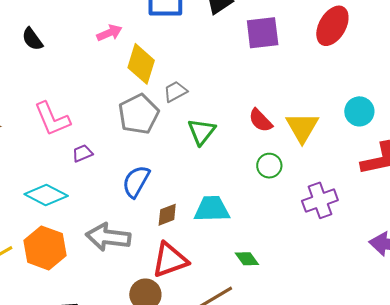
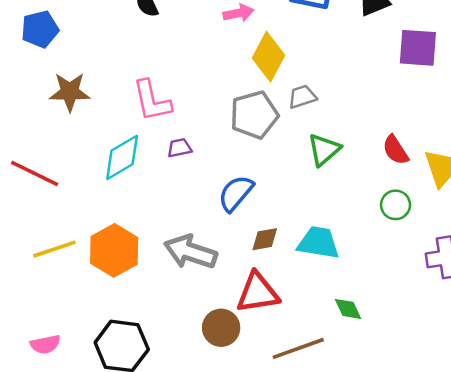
cyan diamond: (46, 195) -> (122, 157), moved, turned -69

